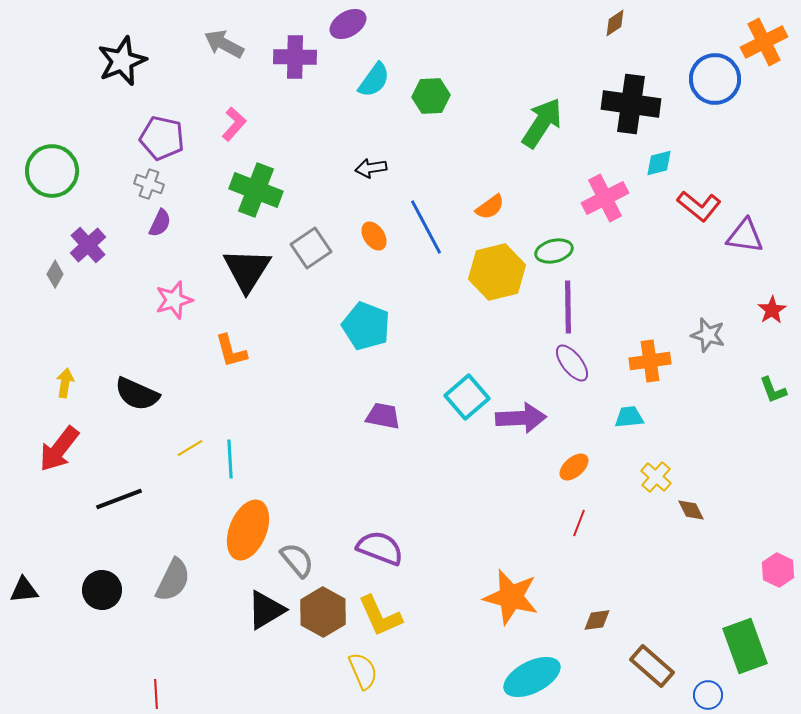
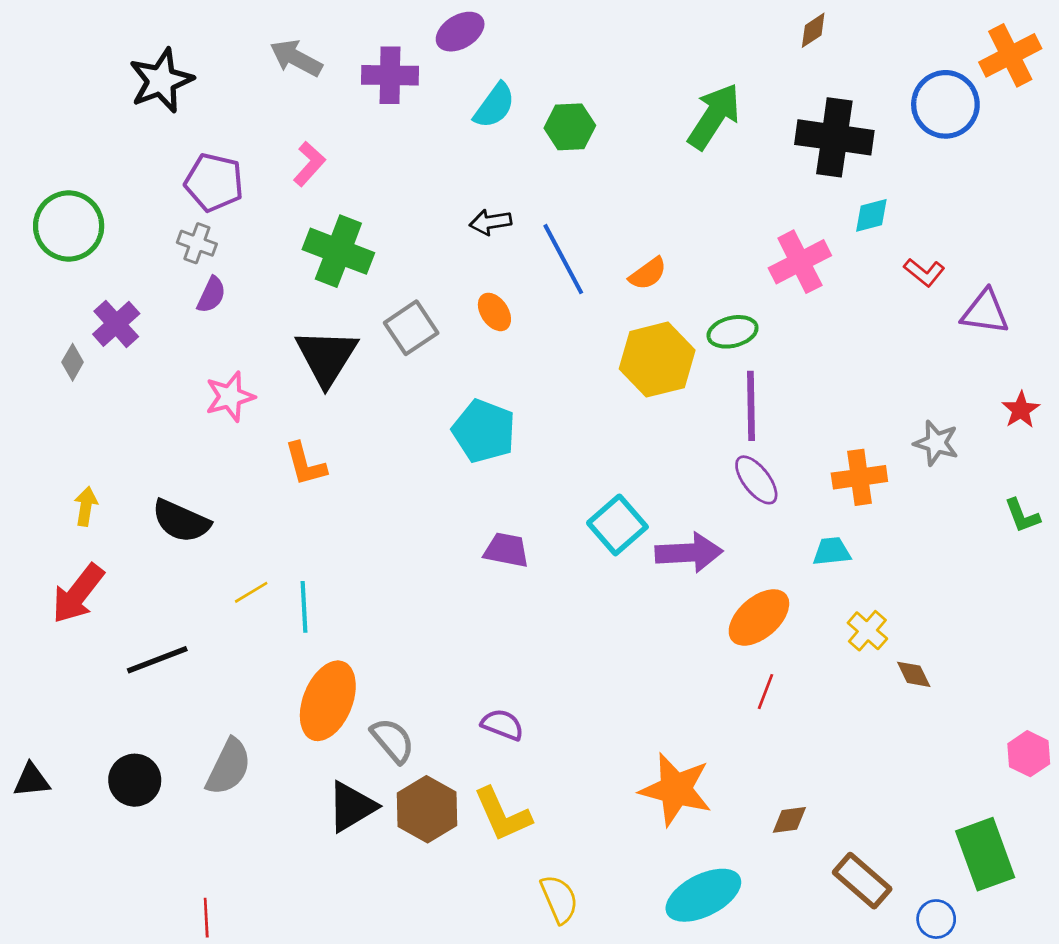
green arrow: (542, 123) -> (714, 116), moved
red L-shape: (699, 206) -> (924, 272), size x0.7
blue line: (426, 227) -> (563, 259), moved
orange ellipse: (574, 467) -> (759, 617), size x1.6
purple semicircle: (380, 548) -> (502, 725), size x0.7
yellow semicircle: (363, 671) -> (559, 899), moved

